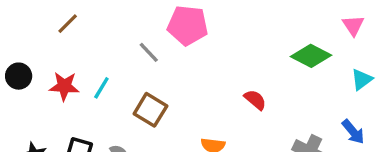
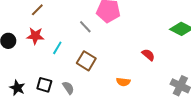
red star: (64, 86) -> (35, 36), moved

